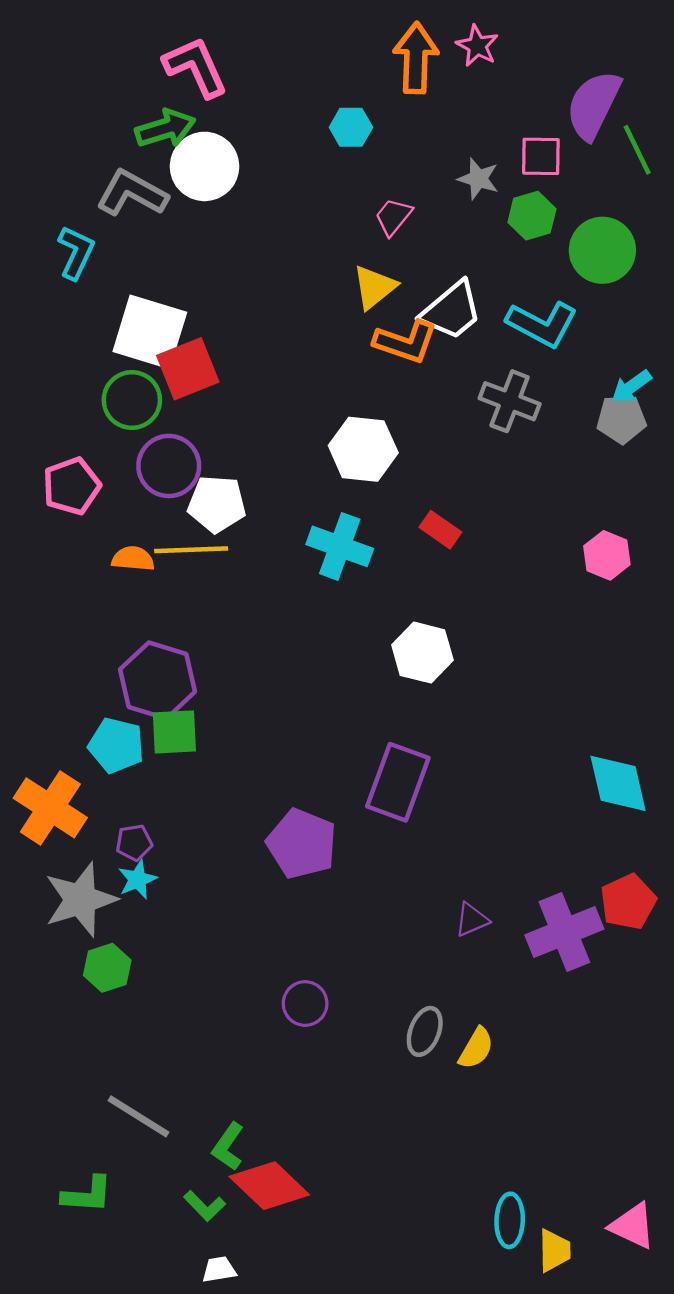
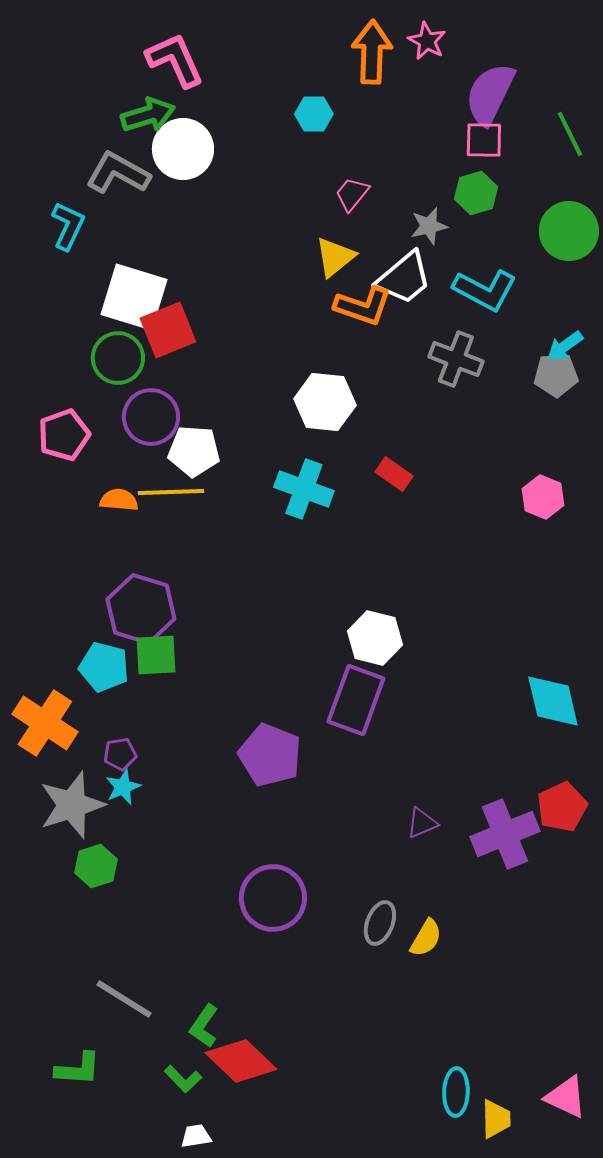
purple semicircle: (593, 105) -> (490, 94), moved
gray star: (478, 179) -> (429, 226), moved, turned -30
green circle: (602, 250) -> (569, 231), moved
white hexagon: (422, 653) -> (375, 638), moved
purple circle: (305, 1004) -> (273, 898), size x1.6

